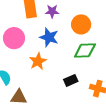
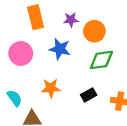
purple star: (52, 11) -> (71, 20), moved
orange star: (38, 61) -> (51, 88), moved, turned 30

